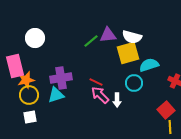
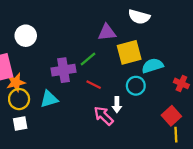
white semicircle: (132, 37) -> (139, 17), moved
green line: (91, 41) -> (88, 59), moved
purple cross: (61, 78) -> (64, 70), moved
pink arrow: (100, 95) -> (104, 116), moved

